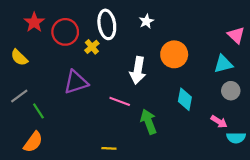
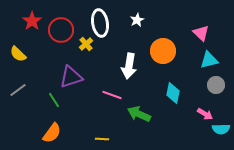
pink triangle: (236, 35) -> (201, 33), moved
green line: (38, 111) -> (54, 100), moved
green arrow: (149, 122) -> (139, 114), turned -45
orange semicircle: (33, 142) -> (52, 133), moved

